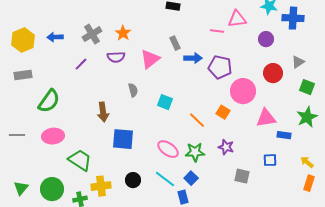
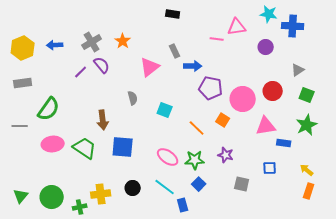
purple semicircle: (116, 57) -> (102, 65), moved, turned -126
purple pentagon: (220, 67) -> (211, 88), moved
red circle: (273, 73) -> (273, 91), moved
gray line: (17, 135) -> (20, 126), moved
green trapezoid: (80, 160) -> (85, 148), moved
blue square: (191, 178) -> (199, 184), moved

